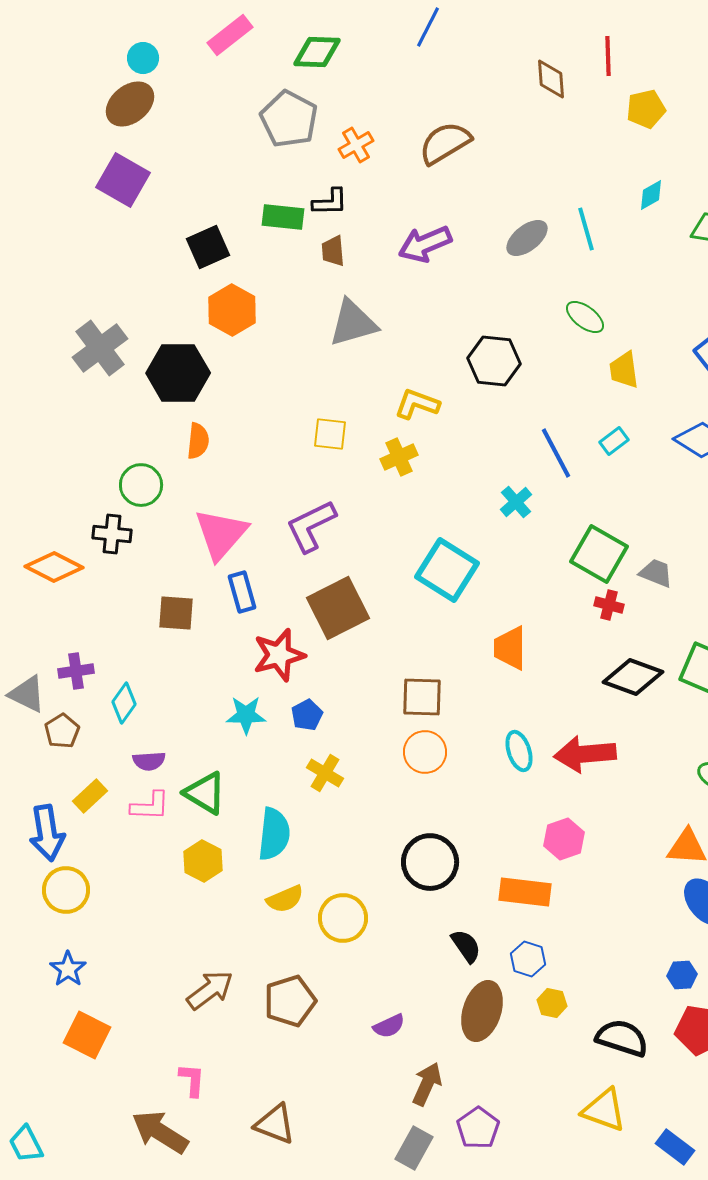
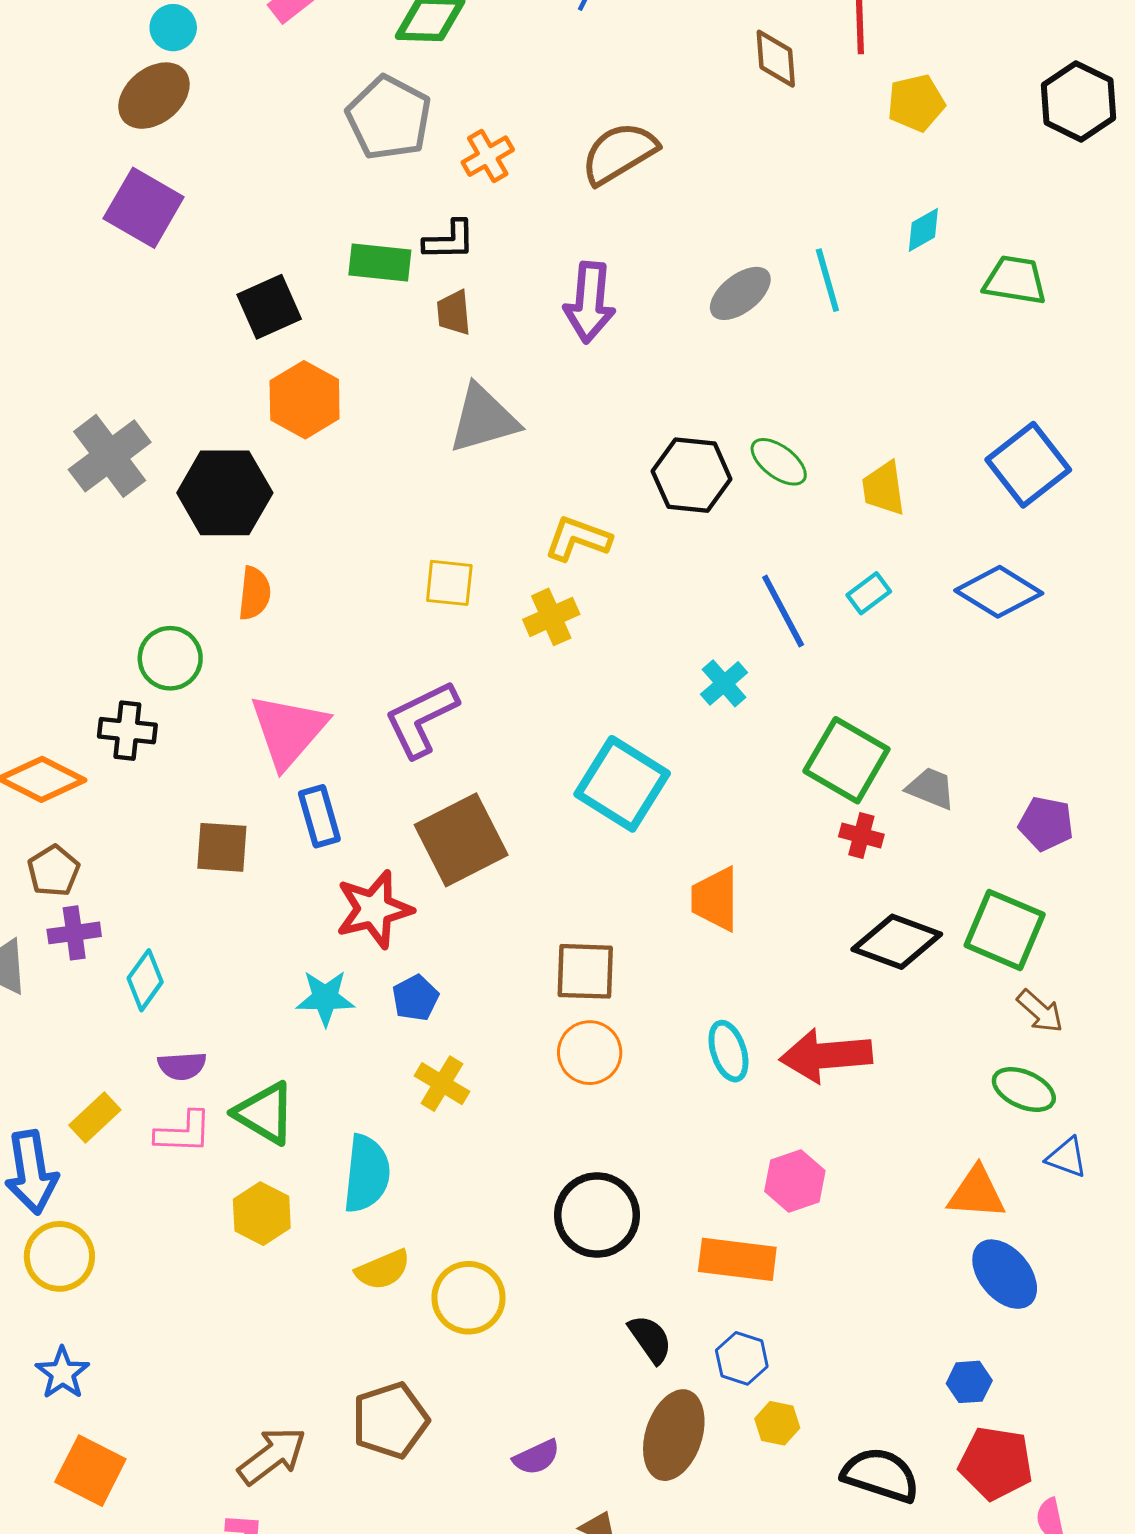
purple arrow: (425, 244) -> (590, 302), turned -62
green ellipse: (585, 317) -> (779, 462), moved
brown pentagon: (62, 731) -> (54, 871), moved
brown arrow: (210, 990) -> (272, 1456), moved

